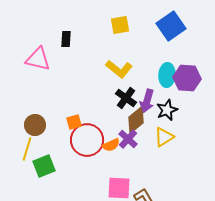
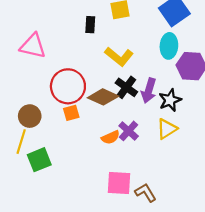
black rectangle: (66, 39) -> (90, 25), moved
cyan ellipse: (167, 75) -> (169, 46), moved
brown diamond: (136, 120) -> (103, 97), moved, turned 64
red circle: (87, 140) -> (68, 86), moved

